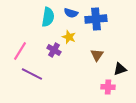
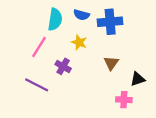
purple cross: (54, 50) -> (63, 66), moved
pink line: (20, 51) -> (39, 47), moved

